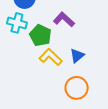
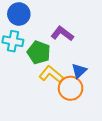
orange circle: (77, 88) -> (71, 88), moved

